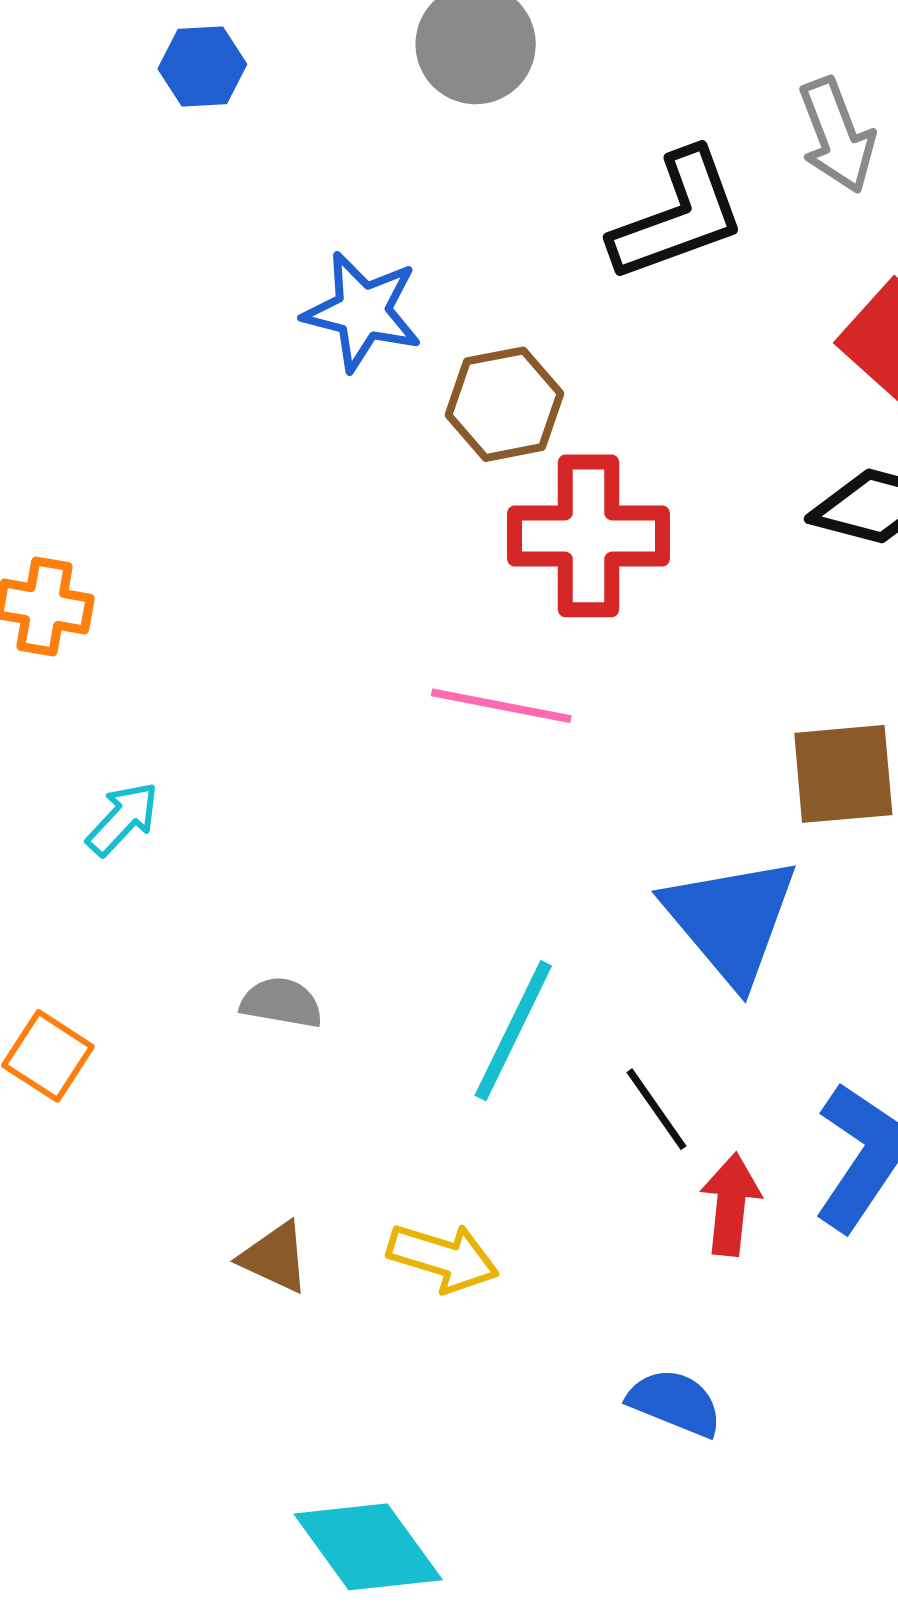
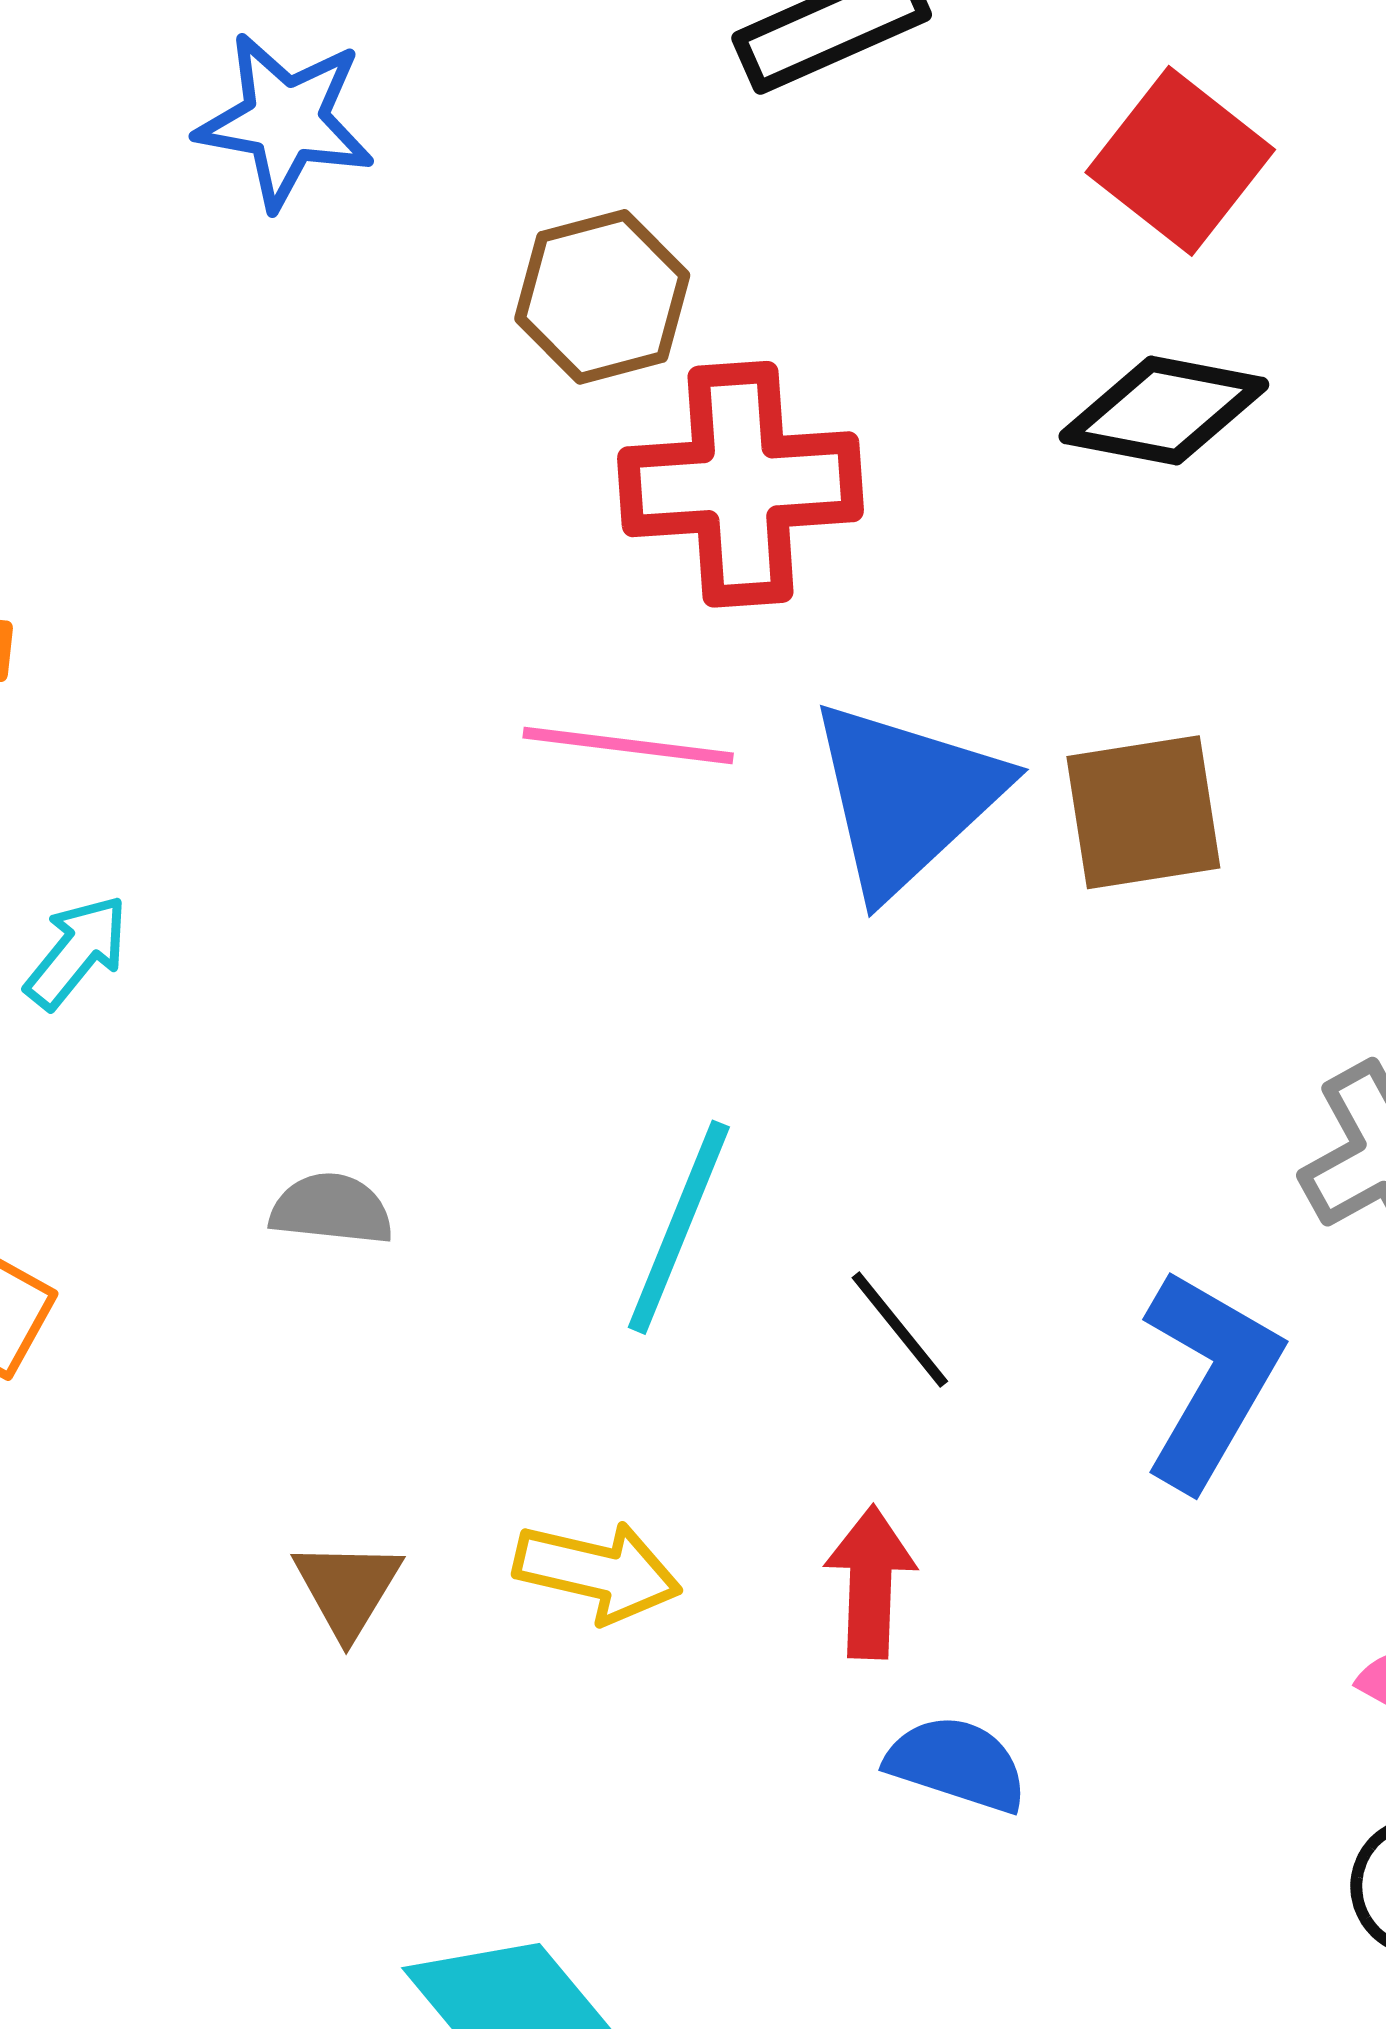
blue star: (362, 311) -> (285, 121), moved
blue triangle: (731, 920) -> (906, 797), moved, turned 31
red arrow: (731, 1204) -> (870, 1582), moved
brown triangle: (275, 1257) -> (347, 1588), turned 40

